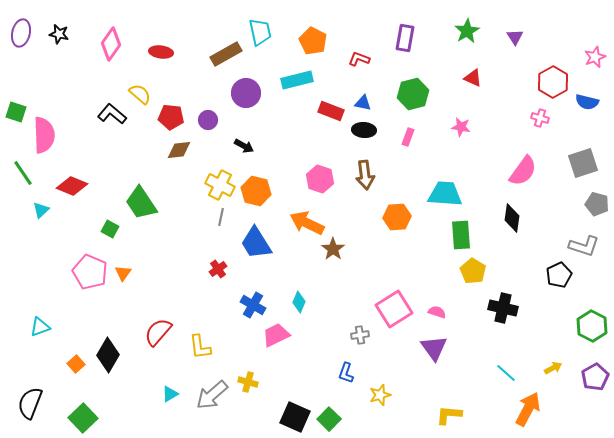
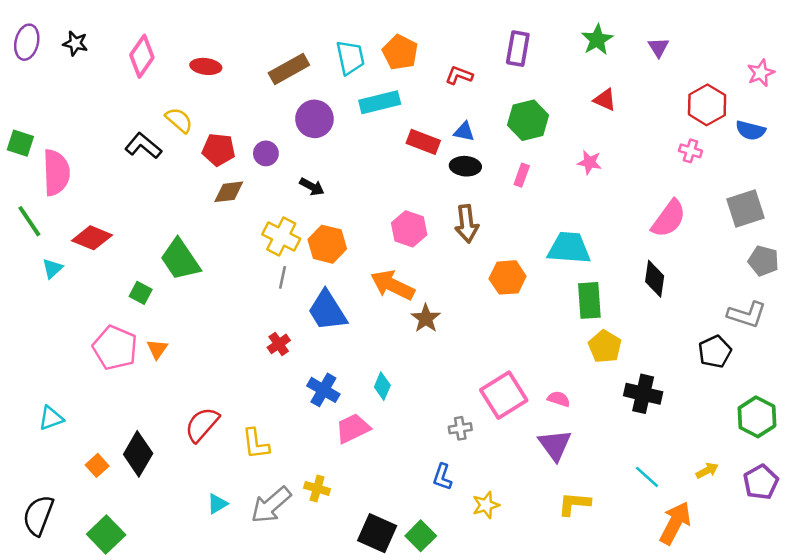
cyan trapezoid: (260, 32) -> (350, 57), moved
yellow L-shape: (449, 415) -> (574, 504), moved

